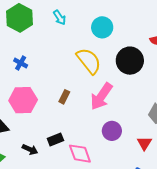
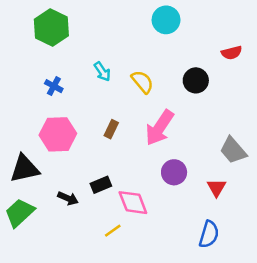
cyan arrow: (60, 18) -> (102, 72), moved
cyan circle: (102, 27) -> (166, 20), moved
yellow semicircle: (89, 61) -> (142, 82), size x0.7
black circle: (130, 61) -> (196, 80), size x0.7

